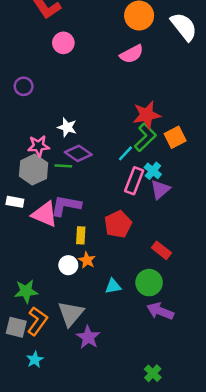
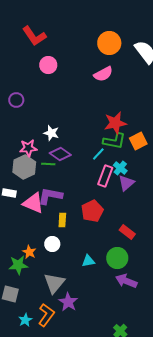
green L-shape: (145, 137) -> (114, 141), turned 55
orange star: (87, 260) -> (29, 252), moved
orange L-shape: (37, 321) -> (46, 315), moved

